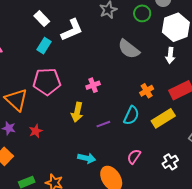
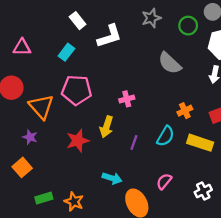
cyan rectangle: (44, 46) -> (66, 52), moved
yellow rectangle: (163, 118) -> (200, 143), turned 45
purple line: (103, 124) -> (134, 143), turned -56
red star: (36, 131) -> (78, 141), moved, size x1.5

